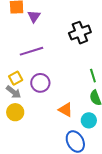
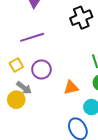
gray arrow: (14, 92) -> (24, 88), moved
orange triangle: (66, 110) -> (71, 88), moved, turned -42

